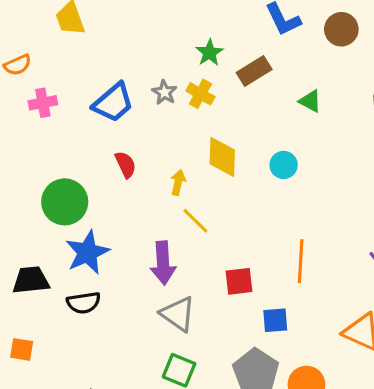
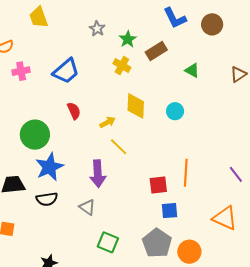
gray star: (164, 92) -> (97, 29), moved
yellow arrow: (178, 182) -> (107, 122), turned 49
red square: (239, 281) -> (158, 185), moved
gray triangle: (178, 314) -> (87, 207), moved, size x0.7

